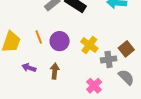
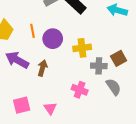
yellow cross: (89, 45) -> (82, 48), turned 36
purple arrow: (29, 68) -> (17, 60), size x1.6
pink cross: (94, 86) -> (80, 90), turned -35

